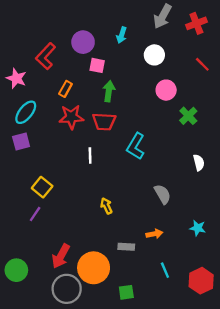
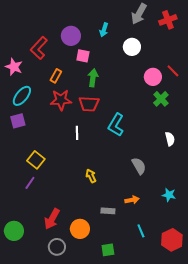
red line: (202, 64) -> (173, 71), moved
pink circle: (166, 90) -> (153, 77), moved
orange circle: (94, 268) -> (80, 229), size x0.7
gray circle: (67, 289) -> (57, 247), size x0.7

